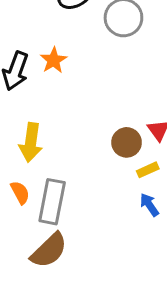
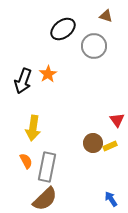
brown circle: (127, 142) -> (93, 143), moved
blue arrow: (149, 205) -> (111, 199), moved

